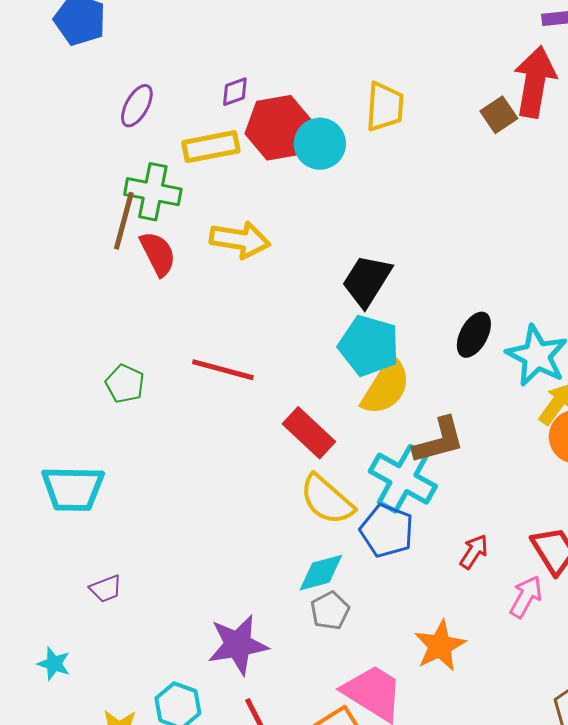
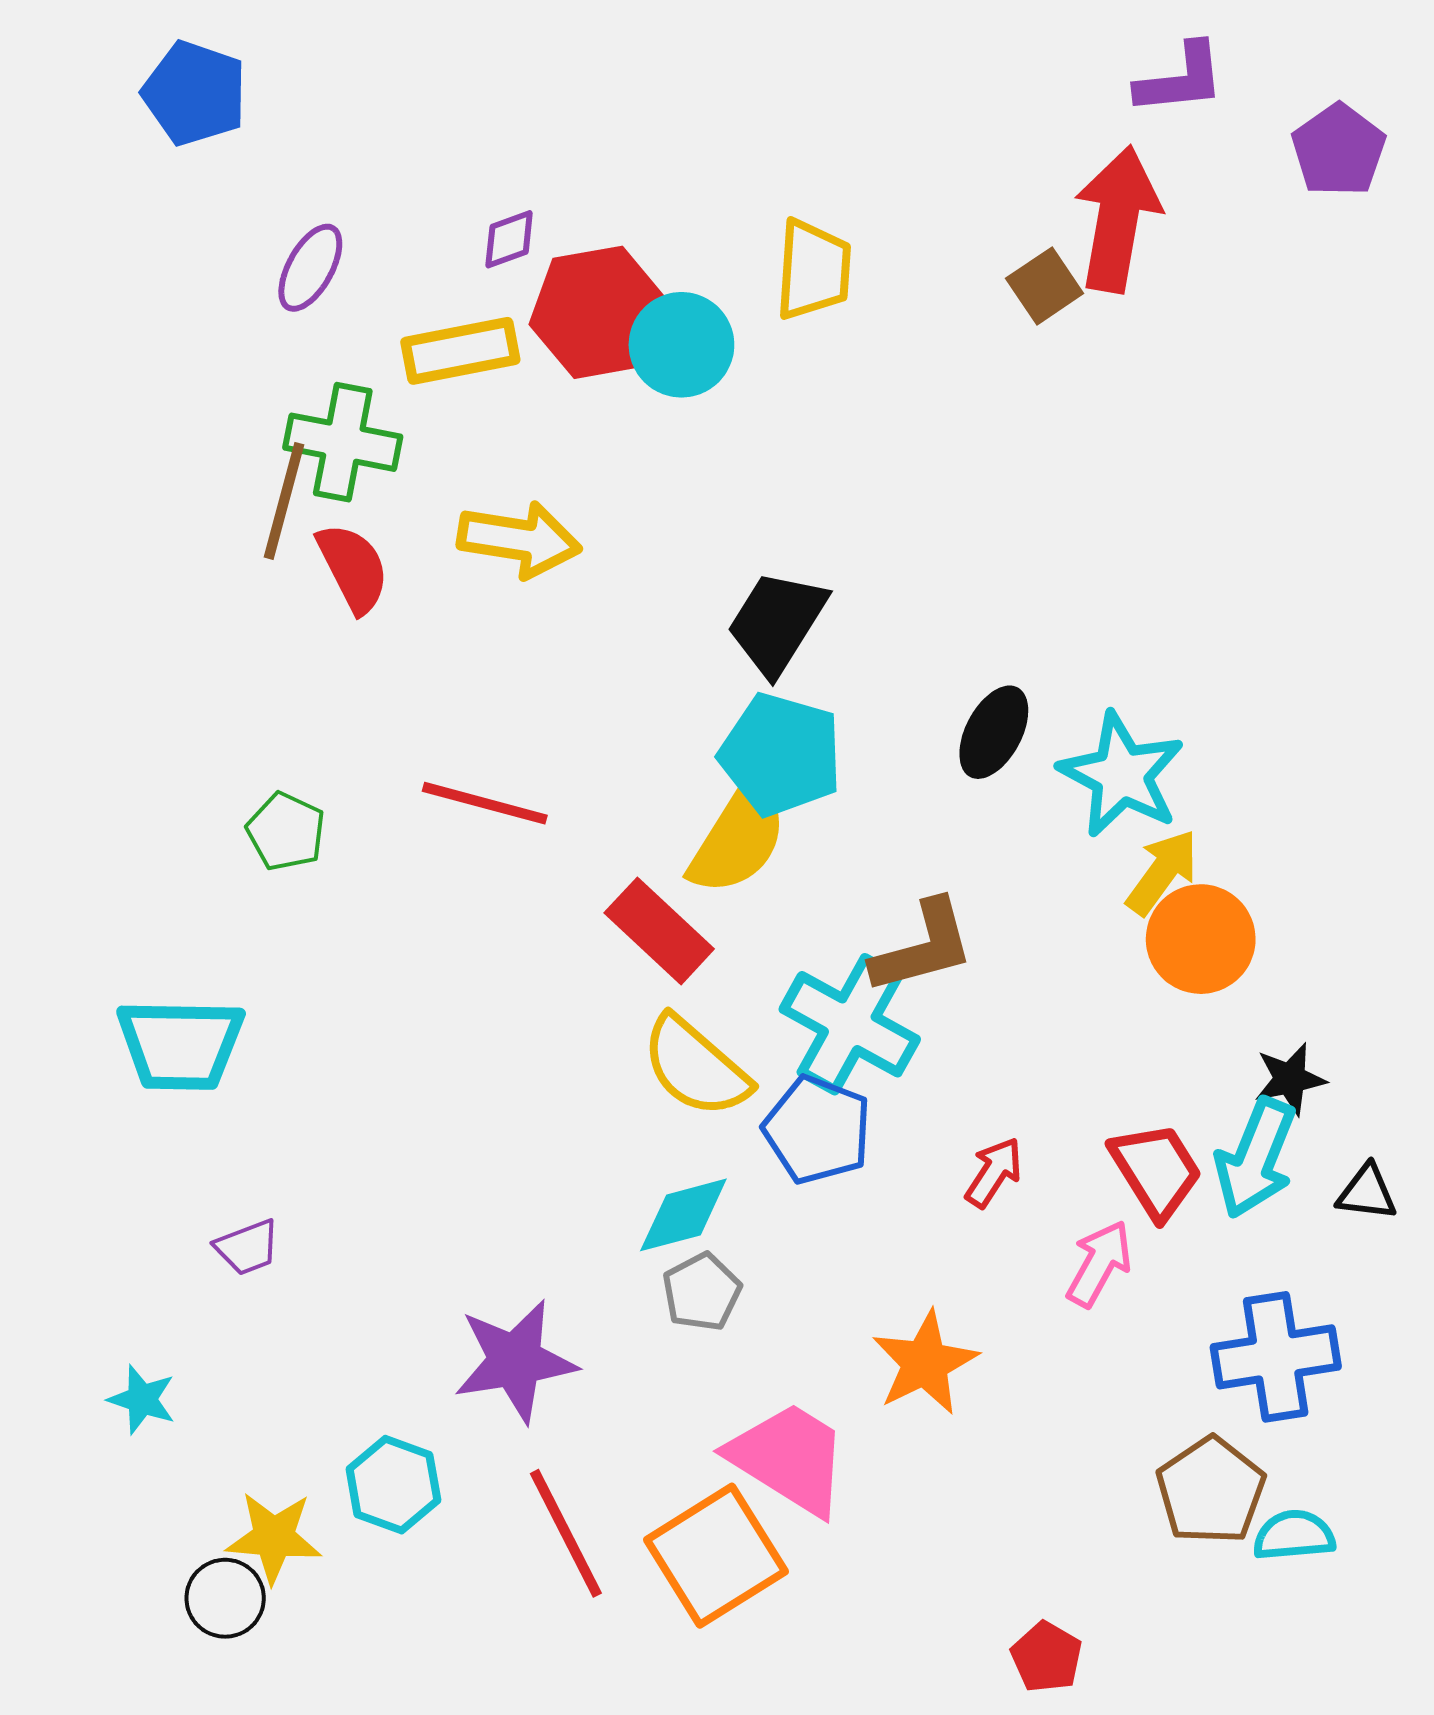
yellow semicircle: (386, 387) -> (738, 838), moved

